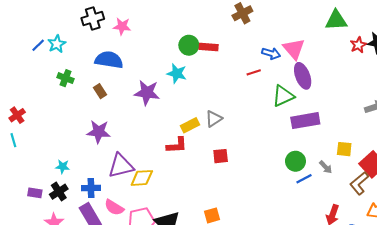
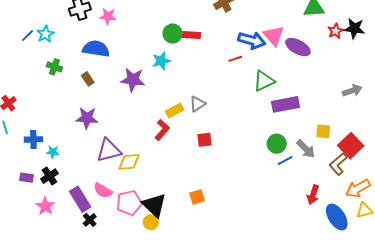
blue arrow: (271, 53) -> (252, 40), size x1.5
cyan star: (177, 73) -> (161, 61), turned -30
purple ellipse: (303, 76) -> (298, 47), moved, turned -40
red L-shape: (177, 145) -> (162, 130), turned -45
gray arrow: (326, 167) -> (306, 149), size x1.5
blue cross: (91, 188) -> (33, 139), moved

